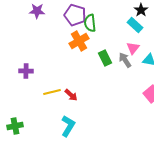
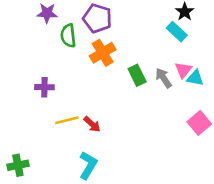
green semicircle: (90, 23) -> (68, 36), moved
pink triangle: (133, 48) -> (183, 70), moved
purple cross: (26, 71) -> (44, 87), moved

